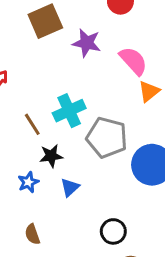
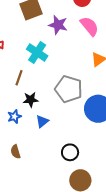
pink semicircle: (133, 61) -> (89, 26), moved
cyan cross: (69, 111) -> (37, 52), moved, turned -35
brown line: (32, 124) -> (19, 78), turned 49

